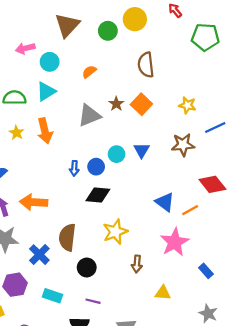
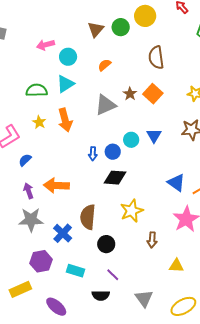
brown triangle: (67, 25) -> (96, 29), moved, size x0.7
purple line: (93, 301) -> (113, 275), turned 32

